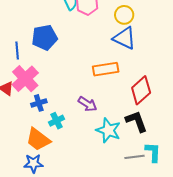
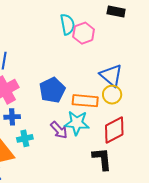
yellow circle: (124, 15) -> (112, 95), moved
blue pentagon: (45, 37) -> (52, 90), moved, turned -30
cyan star: (108, 130) -> (77, 123), moved, turned -30

